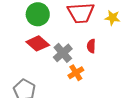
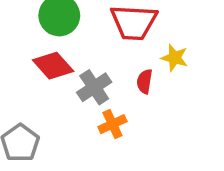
yellow star: (112, 18) -> (175, 58), moved

